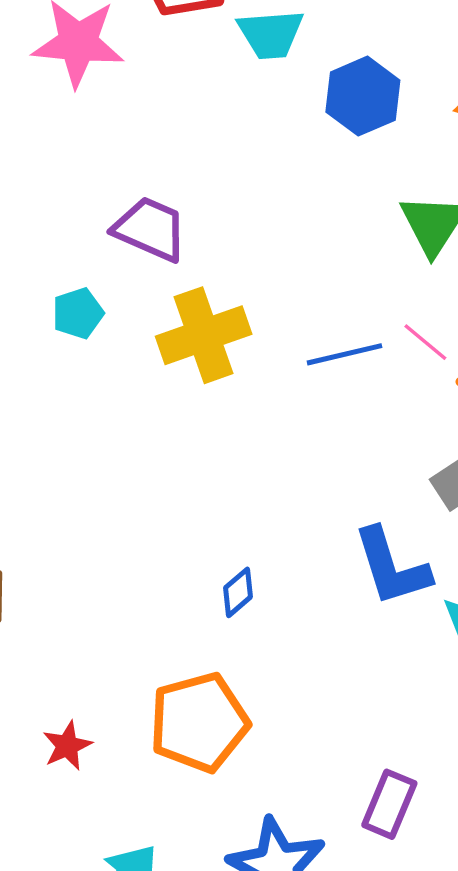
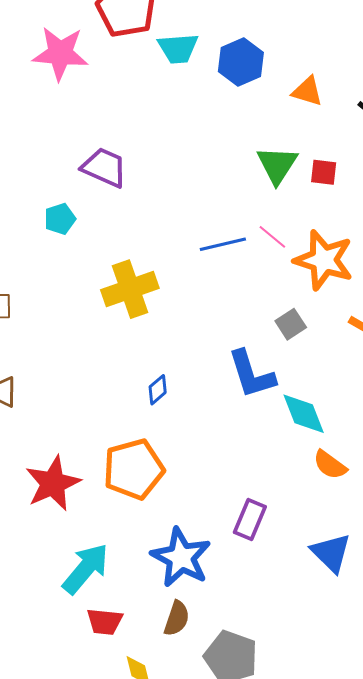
blue hexagon: (363, 96) -> (241, 62), moved
yellow cross: (204, 335) -> (130, 289), moved
red star: (67, 746) -> (53, 483), size x1.8

